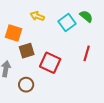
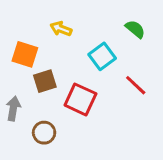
cyan square: (67, 22) -> (102, 56), moved
red line: (87, 53) -> (136, 85), turned -63

